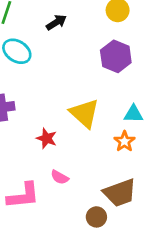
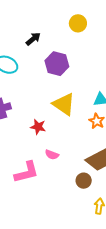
purple hexagon: (116, 56) -> (57, 64), moved

